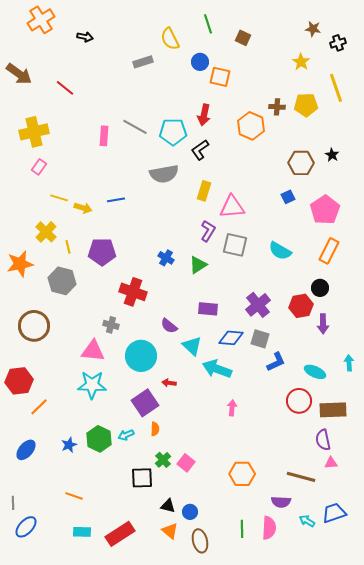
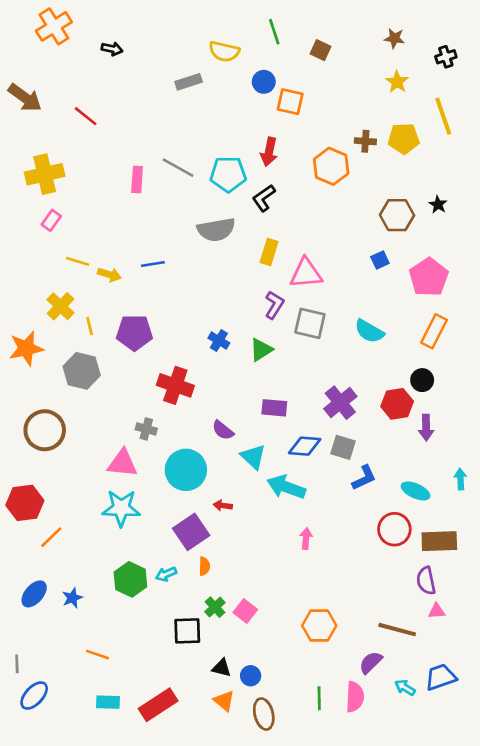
brown star: (313, 29) -> (394, 38), moved
yellow semicircle: (170, 39) -> (224, 51), turned -50
blue star: (69, 445) -> (72, 598), moved
purple semicircle: (281, 502) -> (371, 663), turned 132

